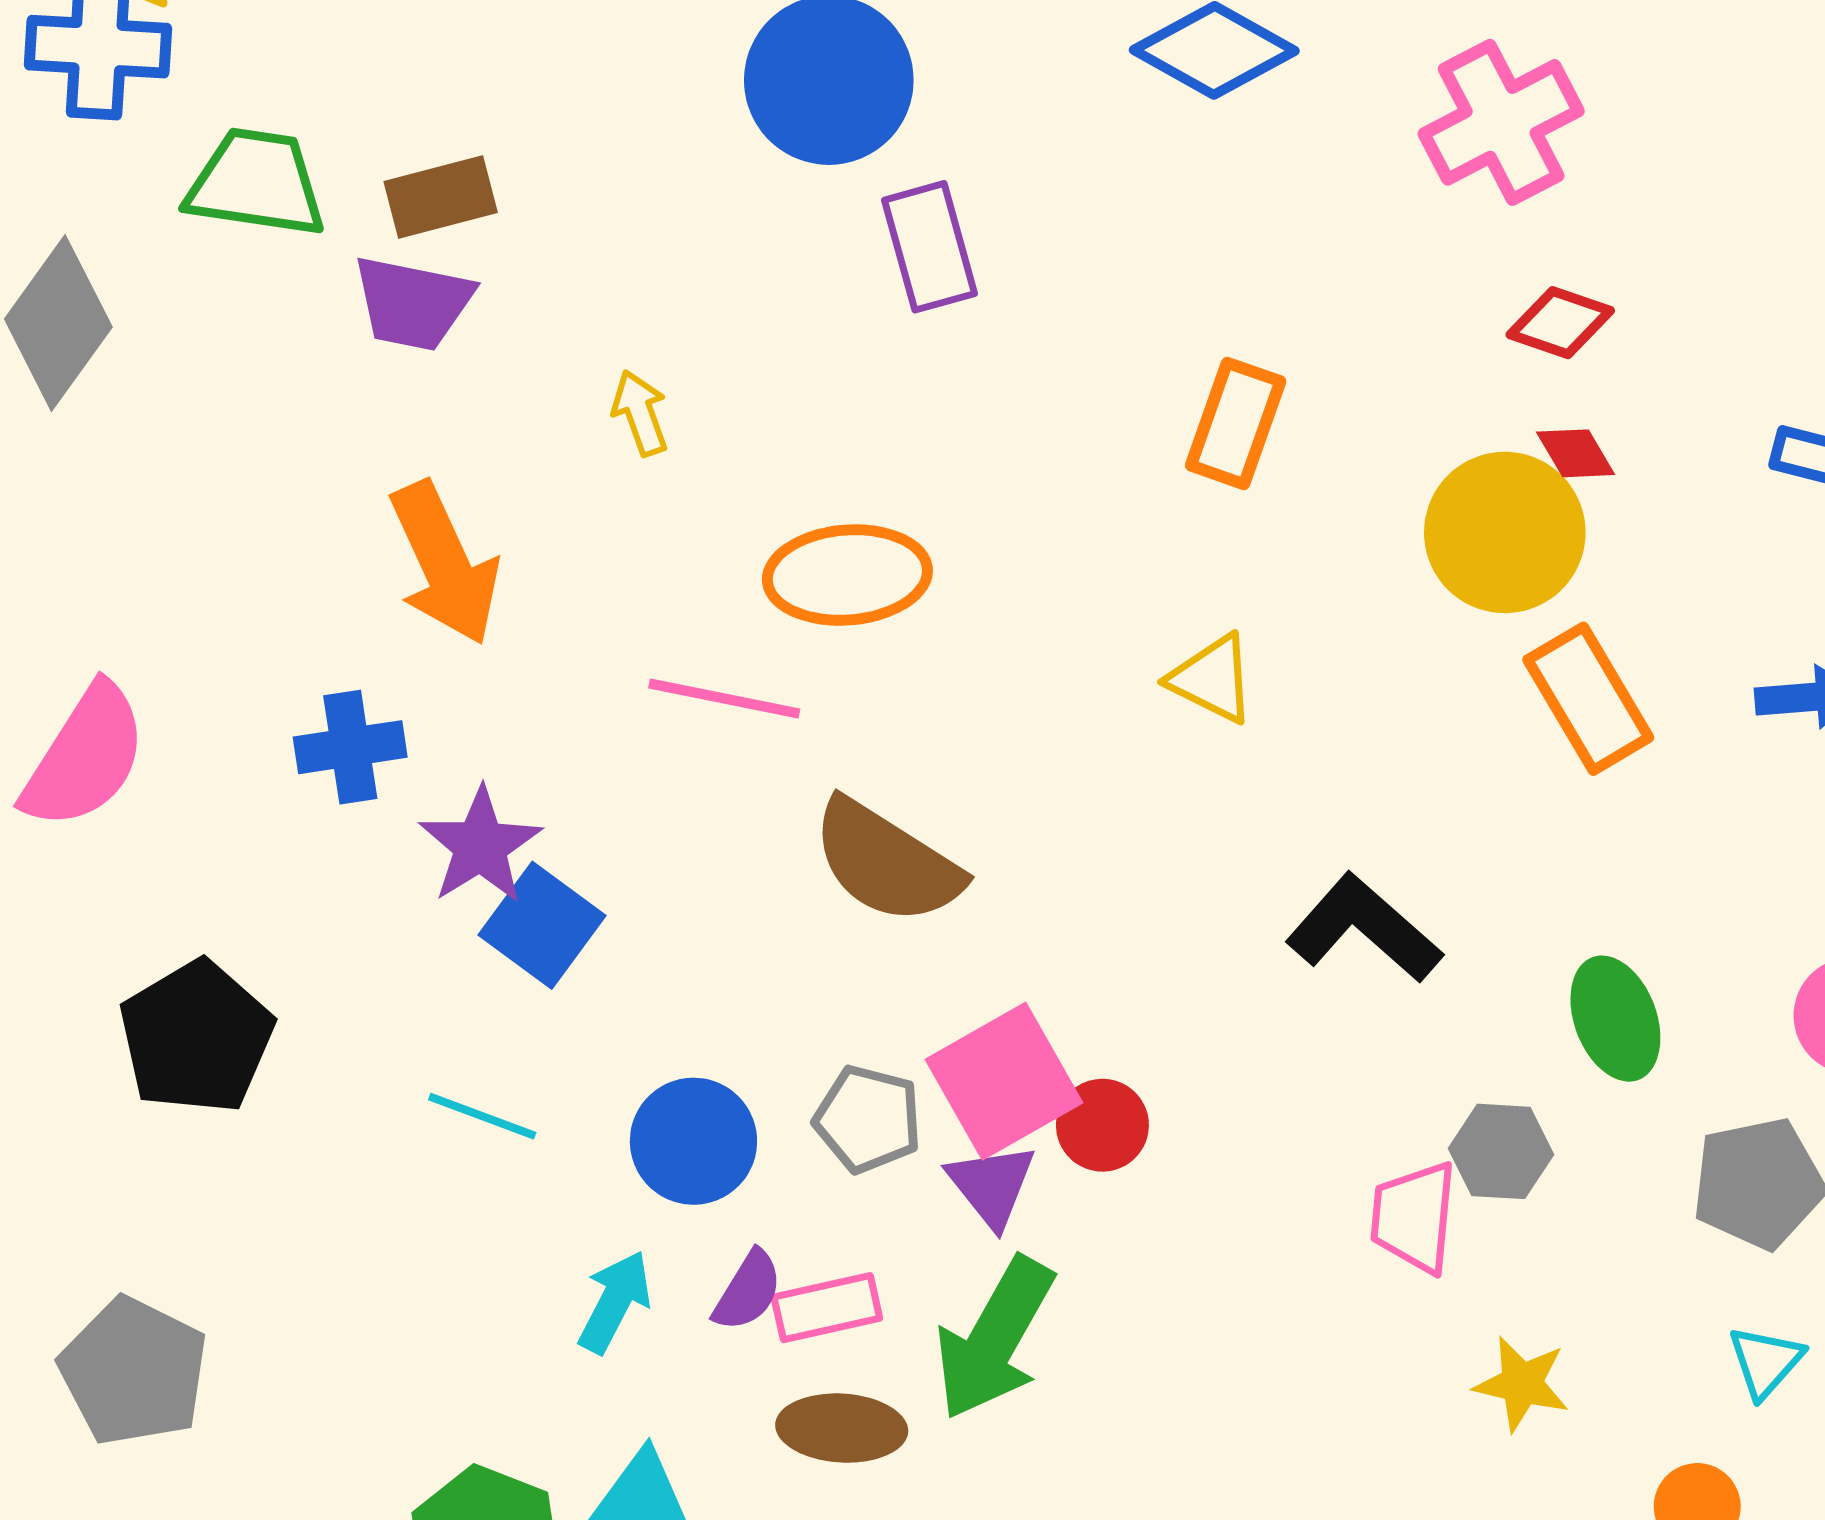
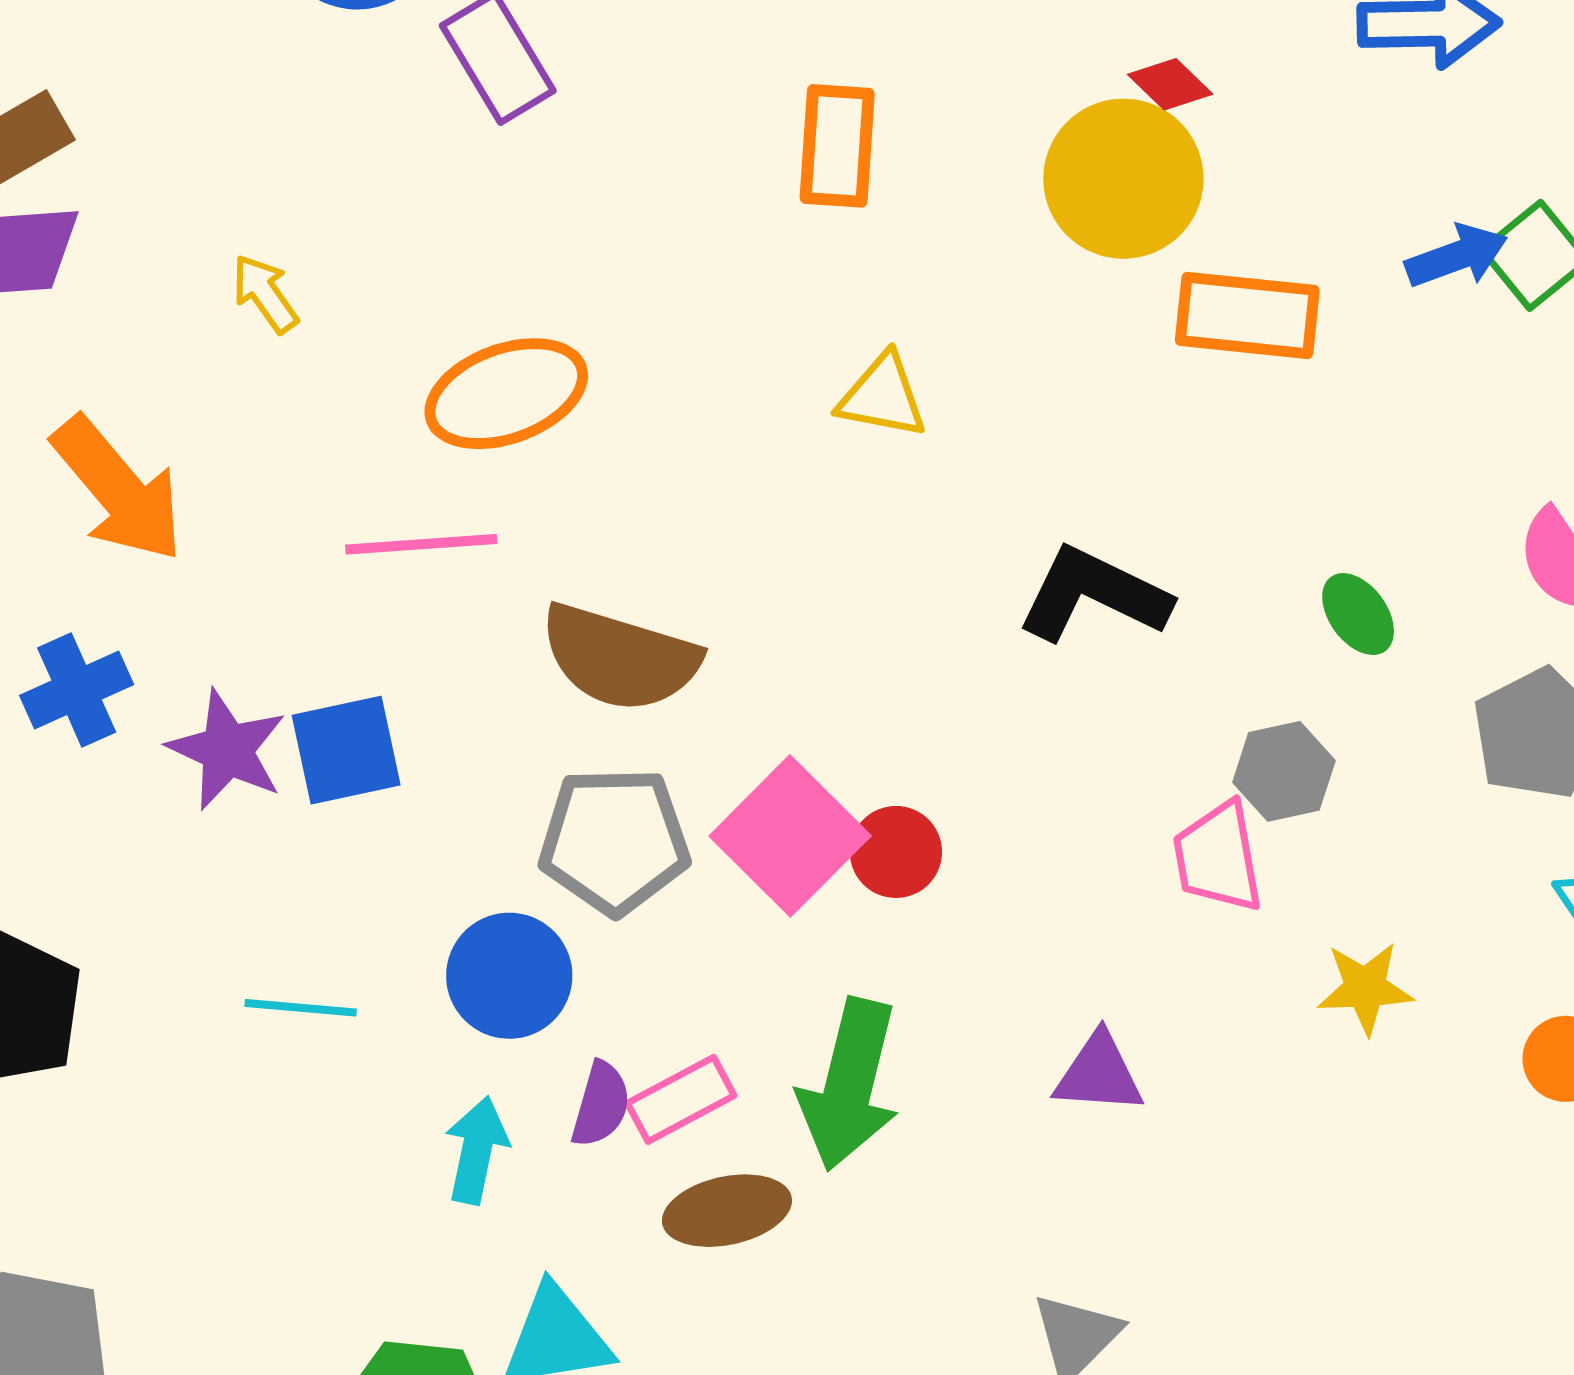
orange rectangle: (1588, 699) -> (1247, 315), turned -38
blue square: (542, 925) -> (346, 750), moved, turned -33
green ellipse: (1615, 1019) -> (1358, 614), size x0.7
gray pentagon: (868, 1119) -> (614, 841), moved, size x1.4
purple triangle: (992, 1185) -> (1099, 1074), moved, turned -32

